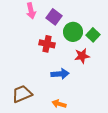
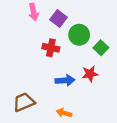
green square: (93, 35) -> (101, 48), moved
red star: (82, 56) -> (90, 74), moved

